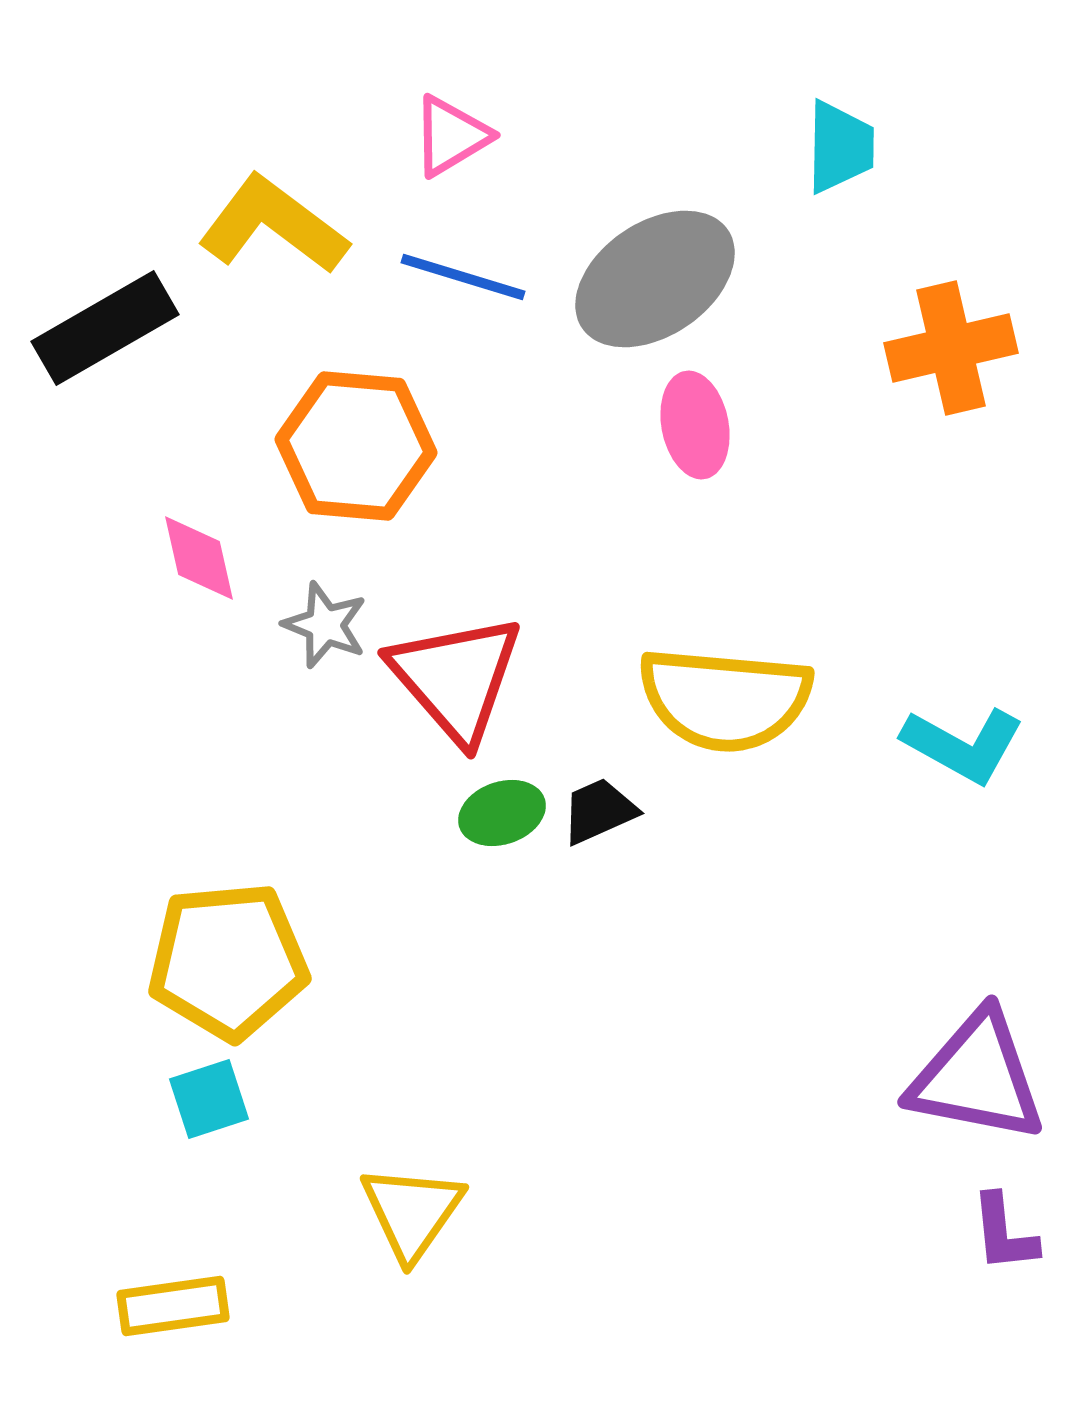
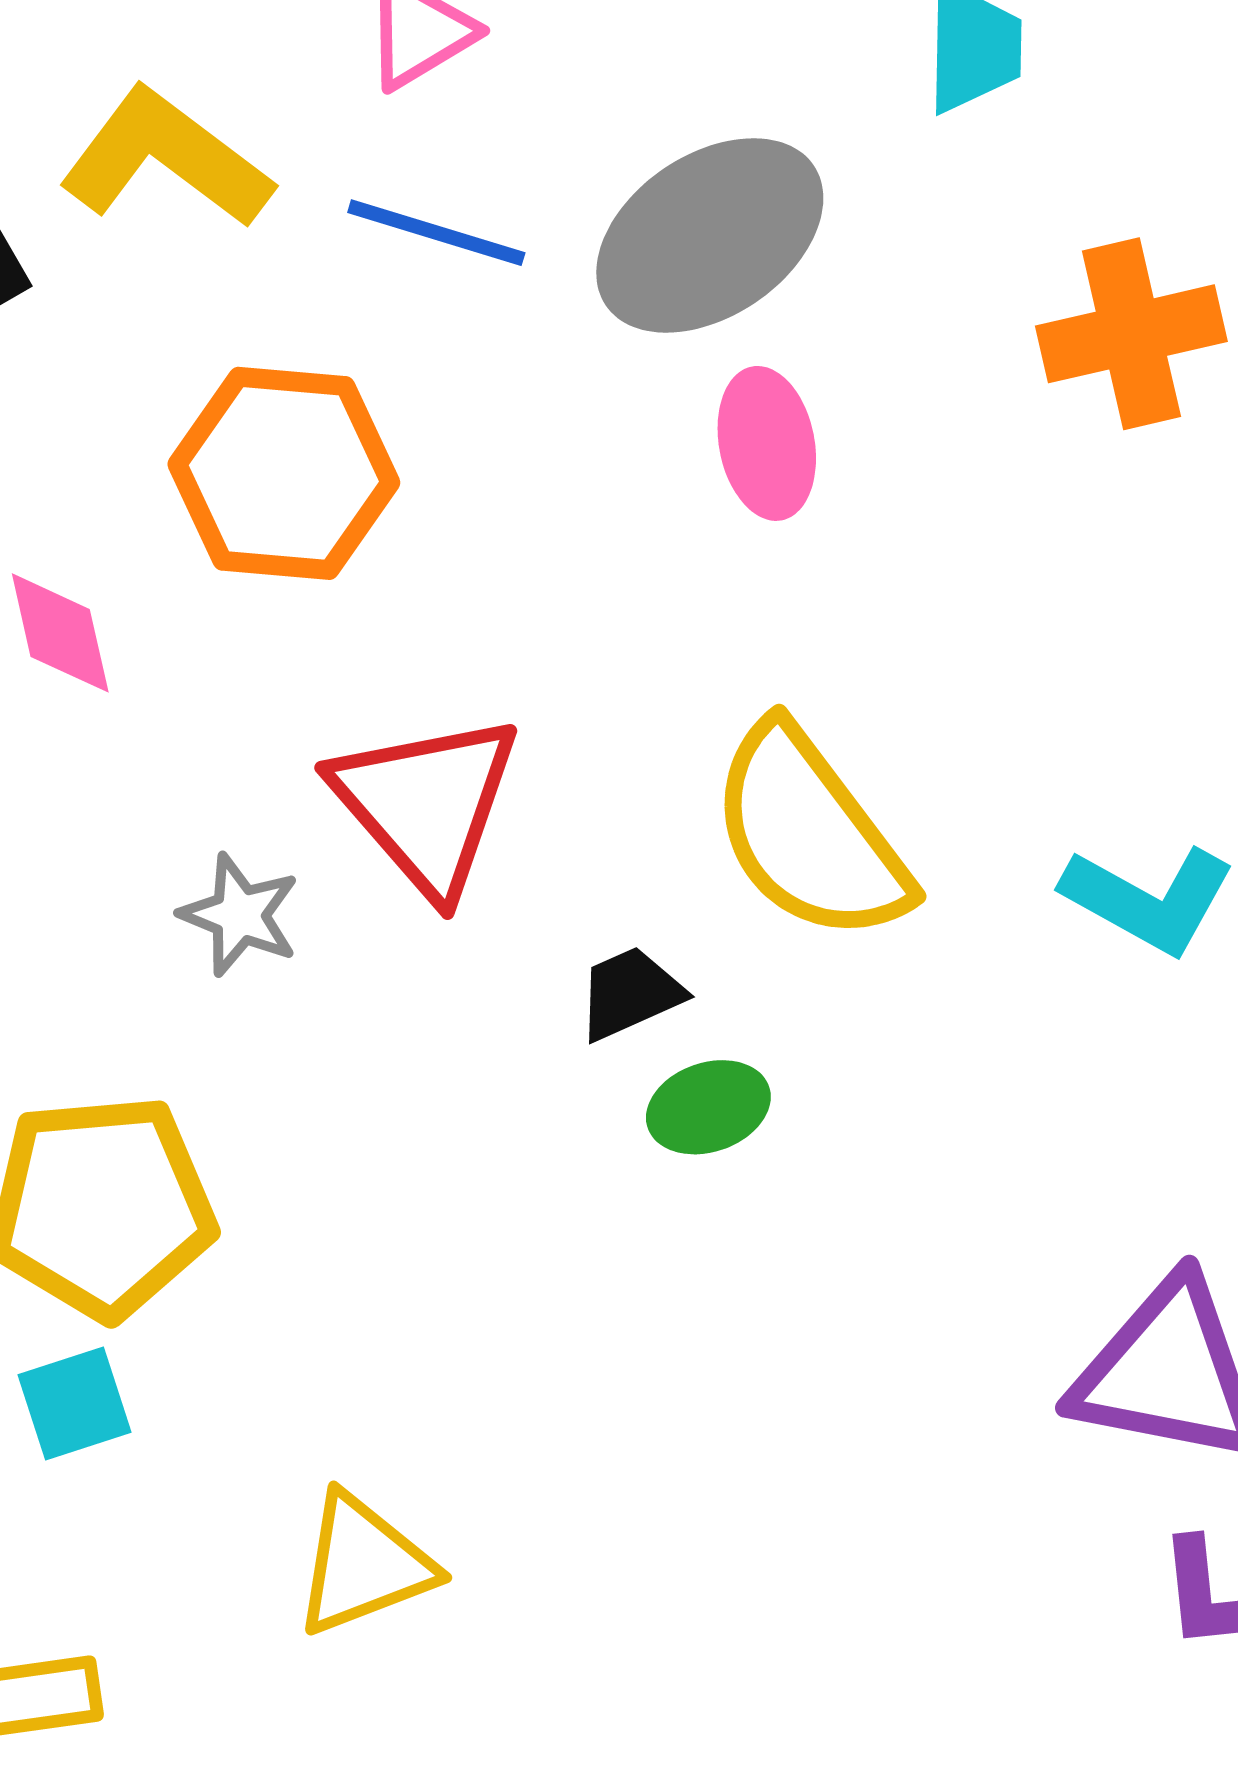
gray star: (325, 625) -> (240, 915), moved
yellow semicircle: (725, 699) -> (810, 834), turned 48
green ellipse: (502, 813) -> (708, 1107), moved
yellow triangle: (412, 1212) -> (364, 1565), turned 34

